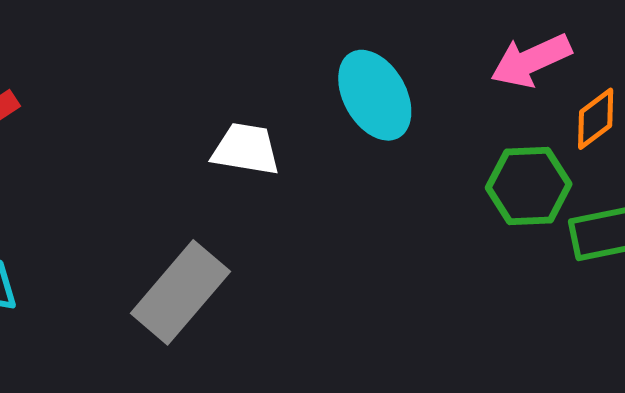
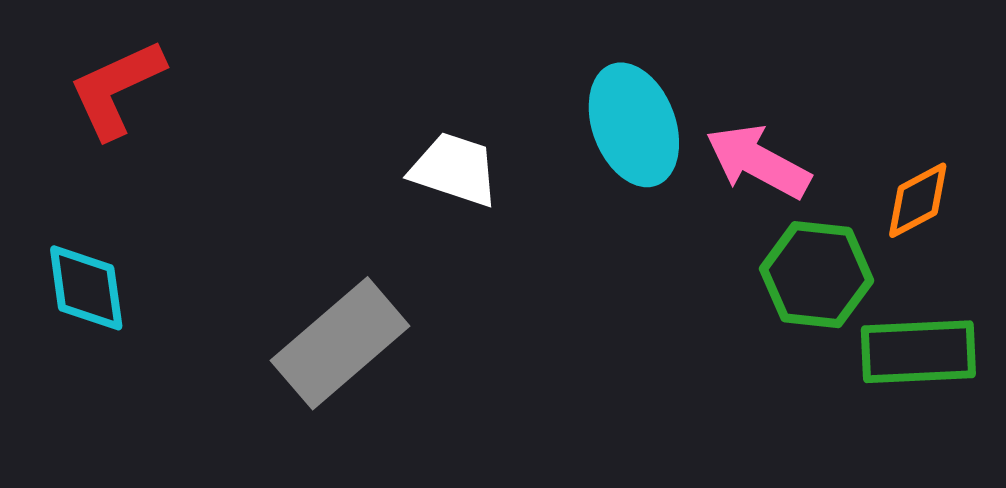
pink arrow: (531, 61) -> (758, 162), moved, turned 44

